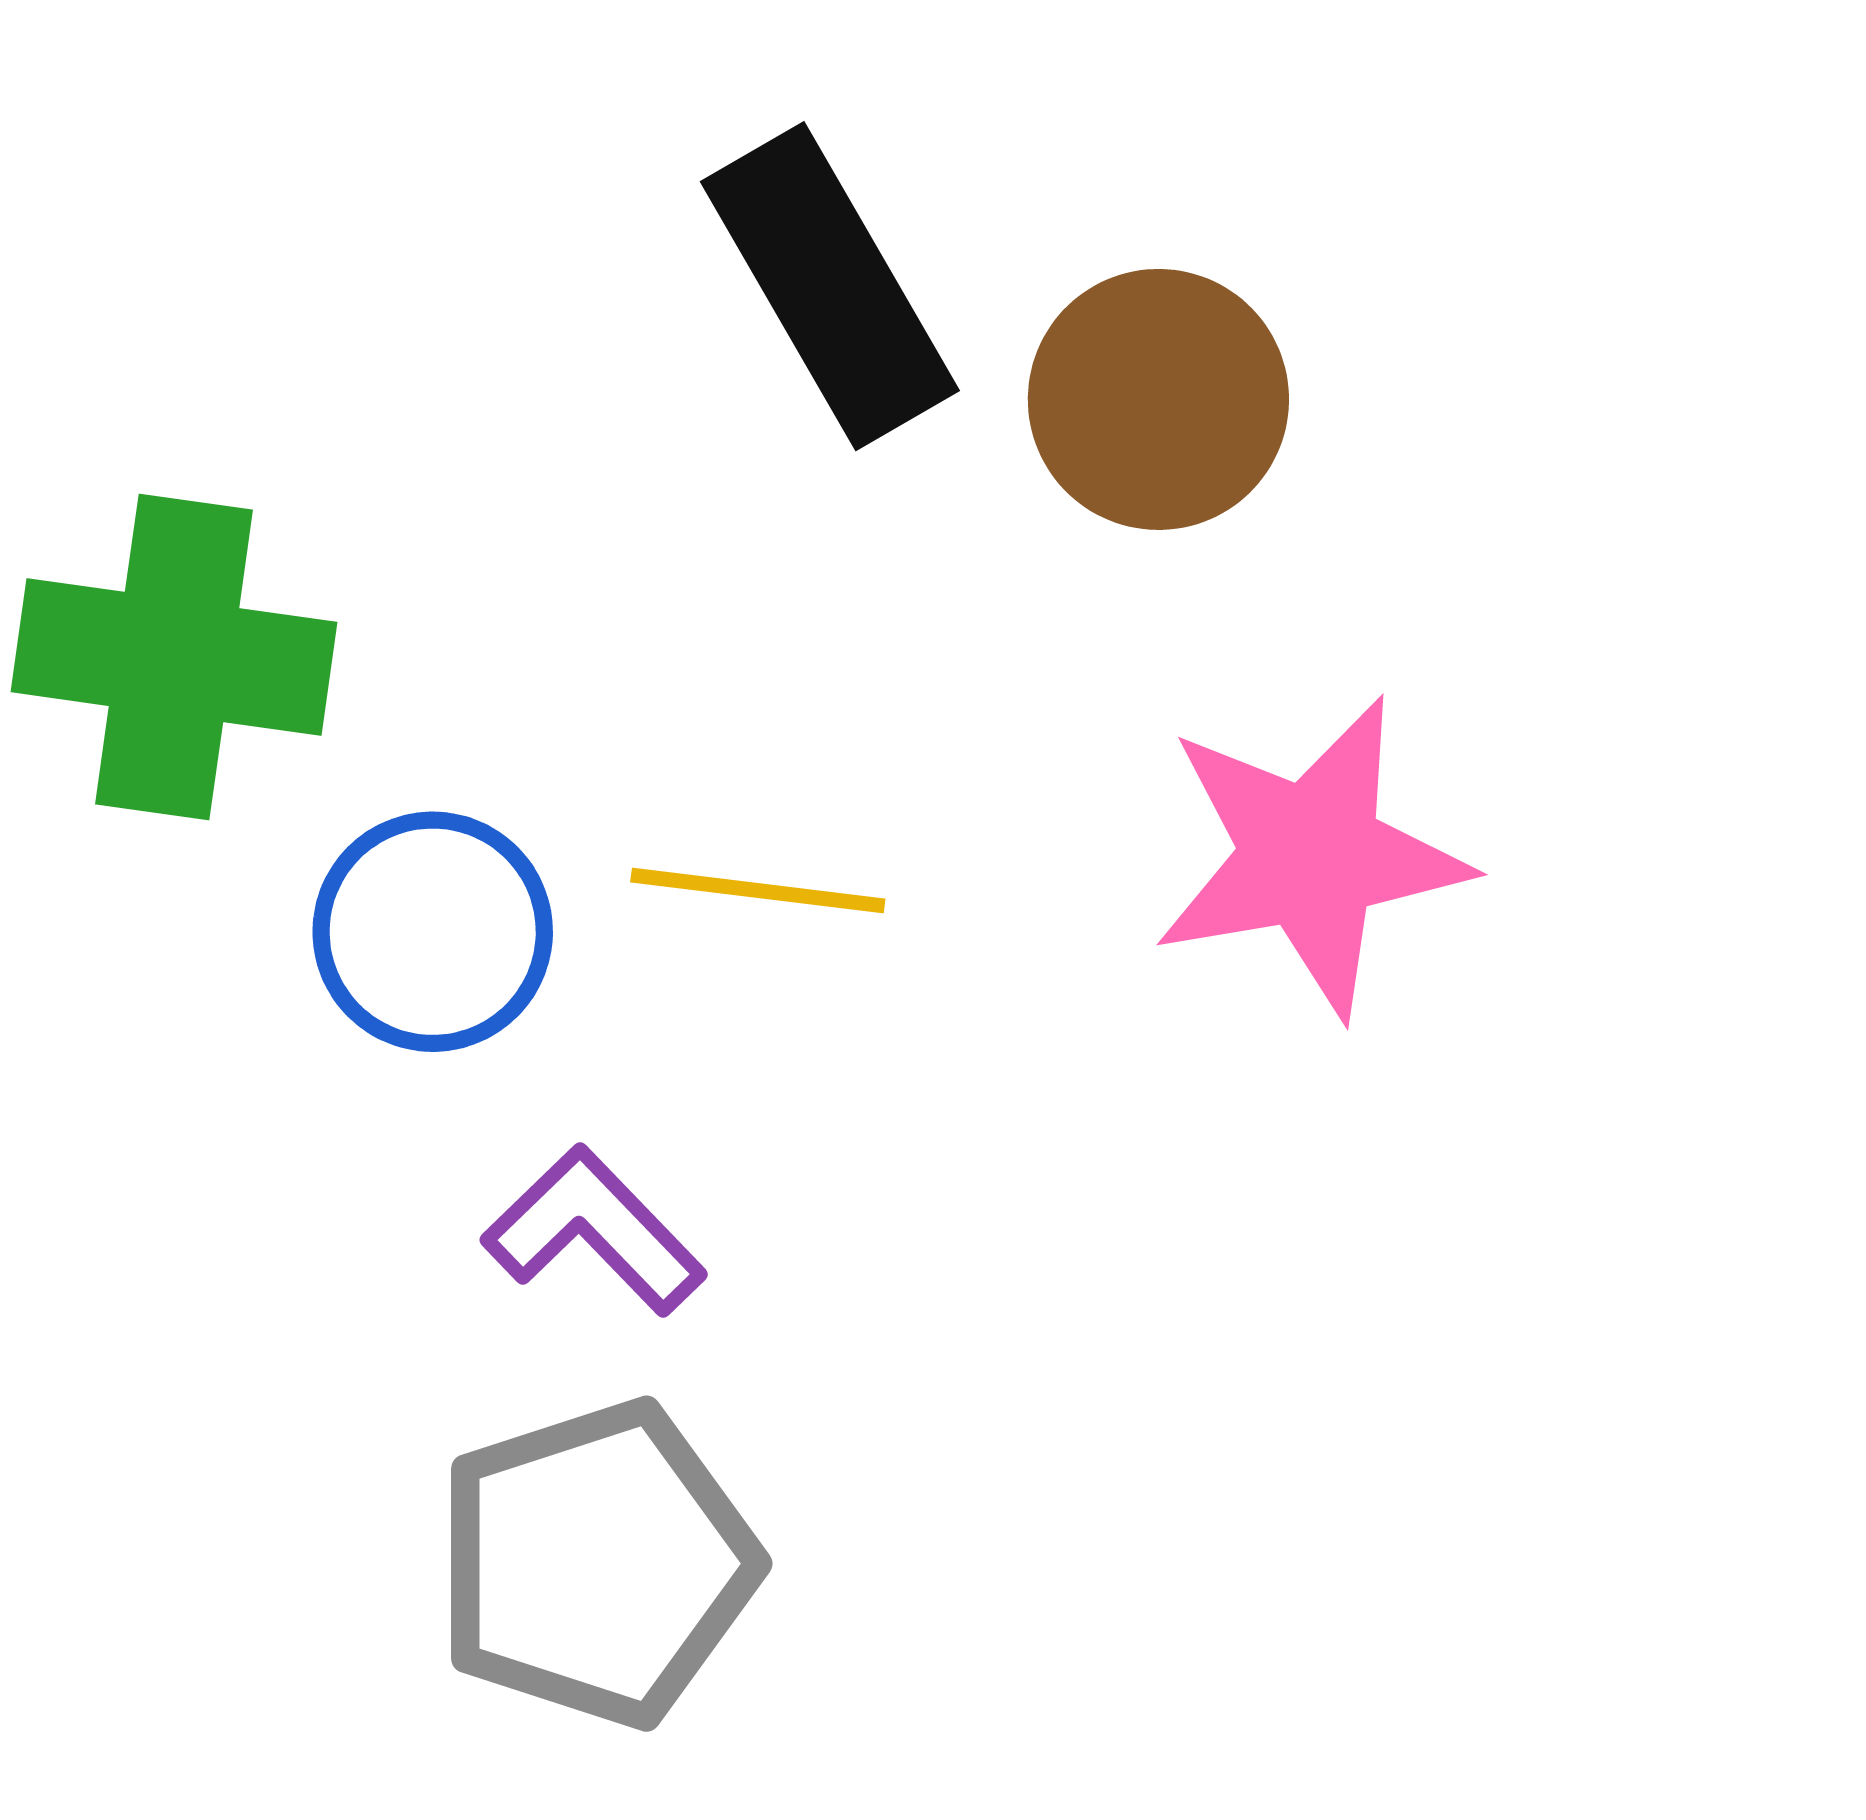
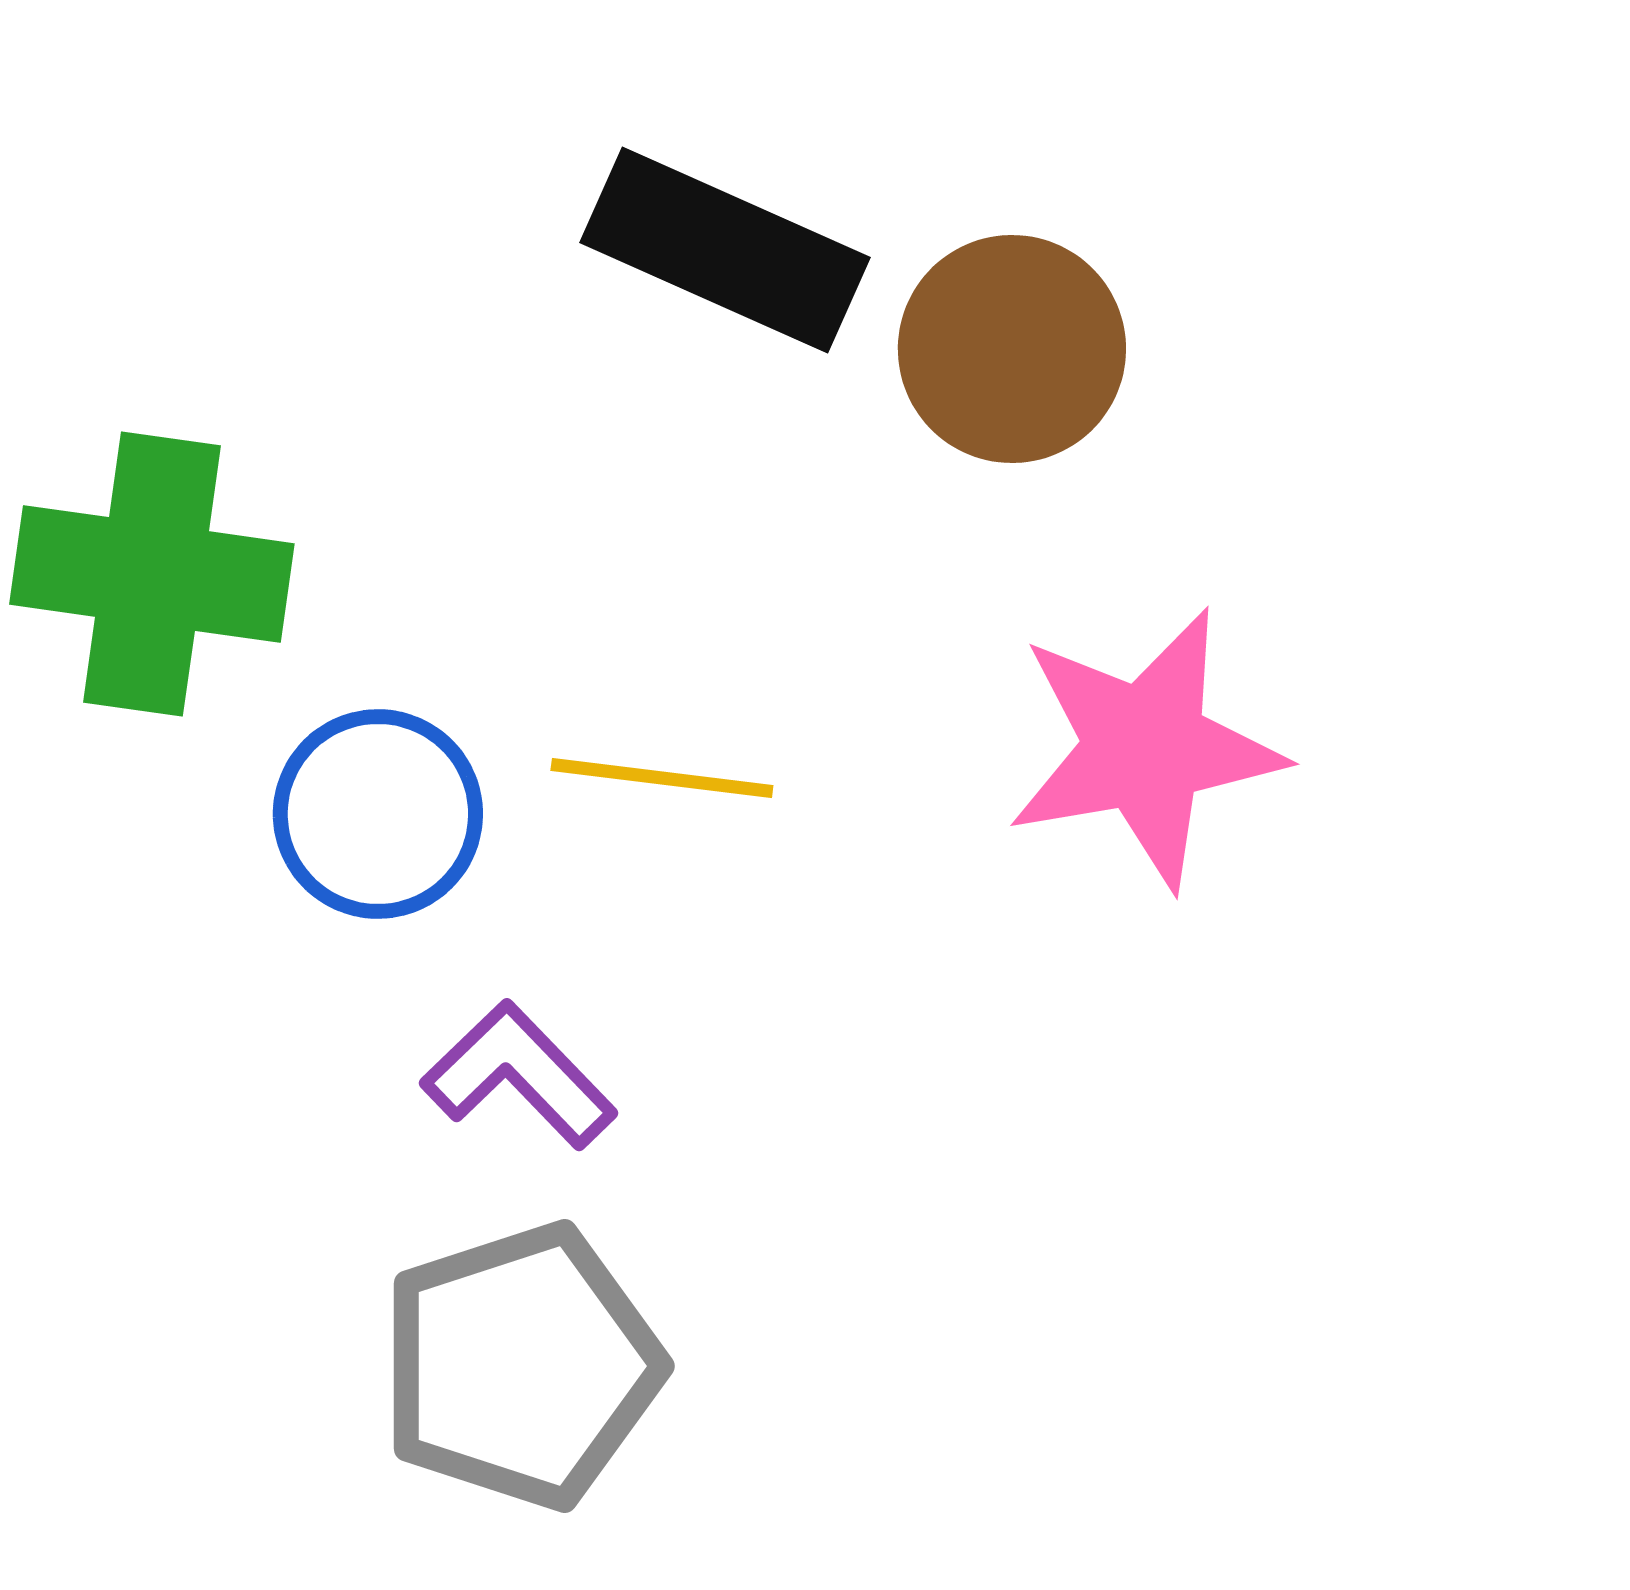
black rectangle: (830, 286) -> (725, 250), turned -36

